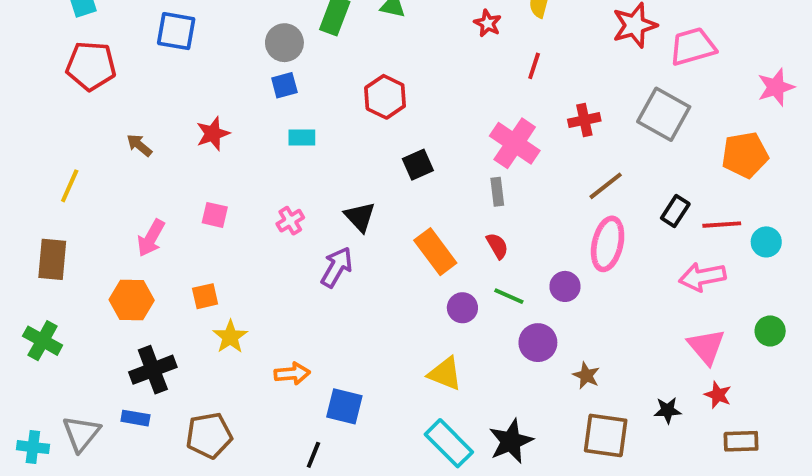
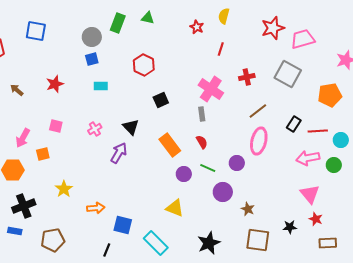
orange square: (205, 296) -> (43, 154), moved
green circle: (770, 331) -> (334, 165), moved
cyan rectangle: (449, 443) -> (156, 243), moved

